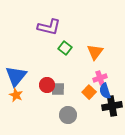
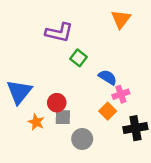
orange triangle: (95, 52) -> (121, 19), moved
gray square: (58, 89) -> (63, 117), moved
blue semicircle: (105, 91) -> (108, 77), moved, turned 140
orange star: (16, 95) -> (36, 122), moved

